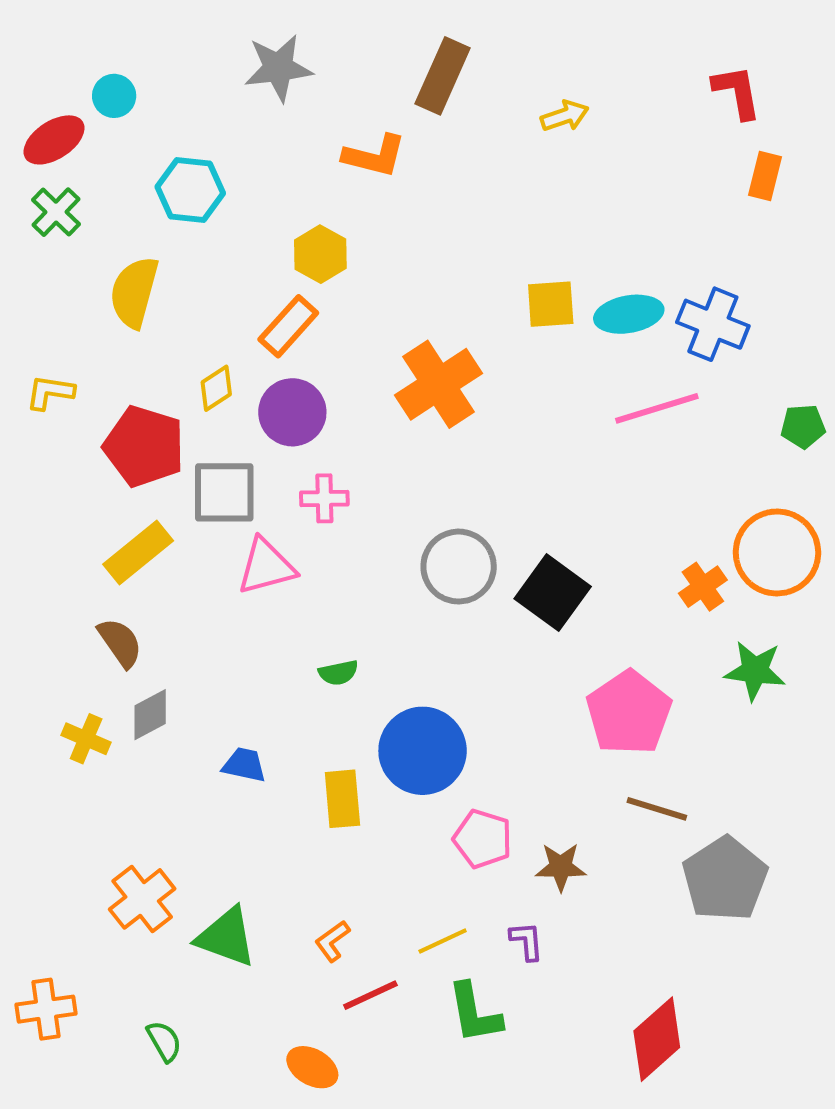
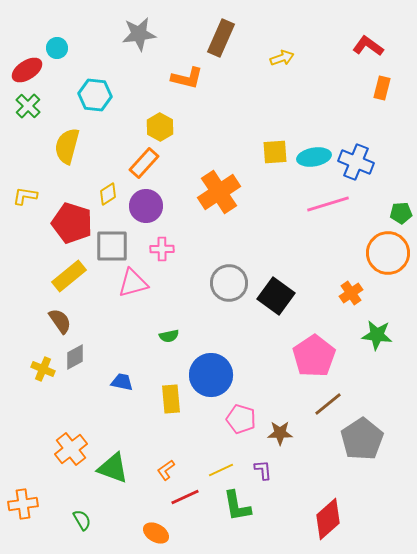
red L-shape: (737, 92) -> (368, 46), turned -44
orange circle: (777, 552) -> (388, 253), moved
brown line: (657, 809) -> (328, 404), turned -56

